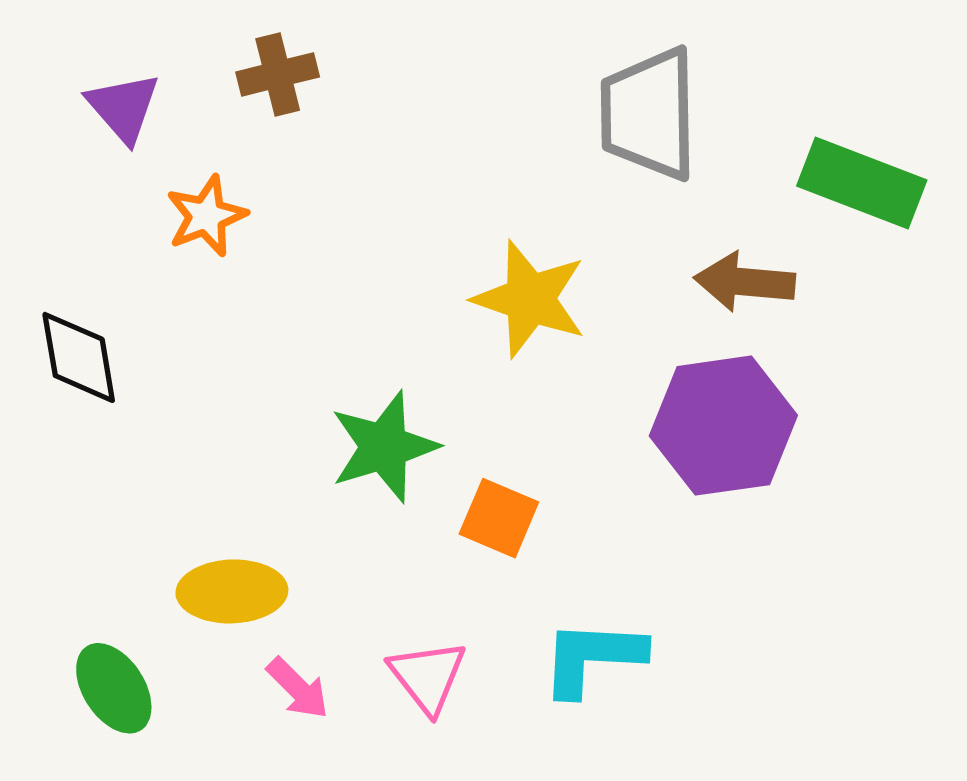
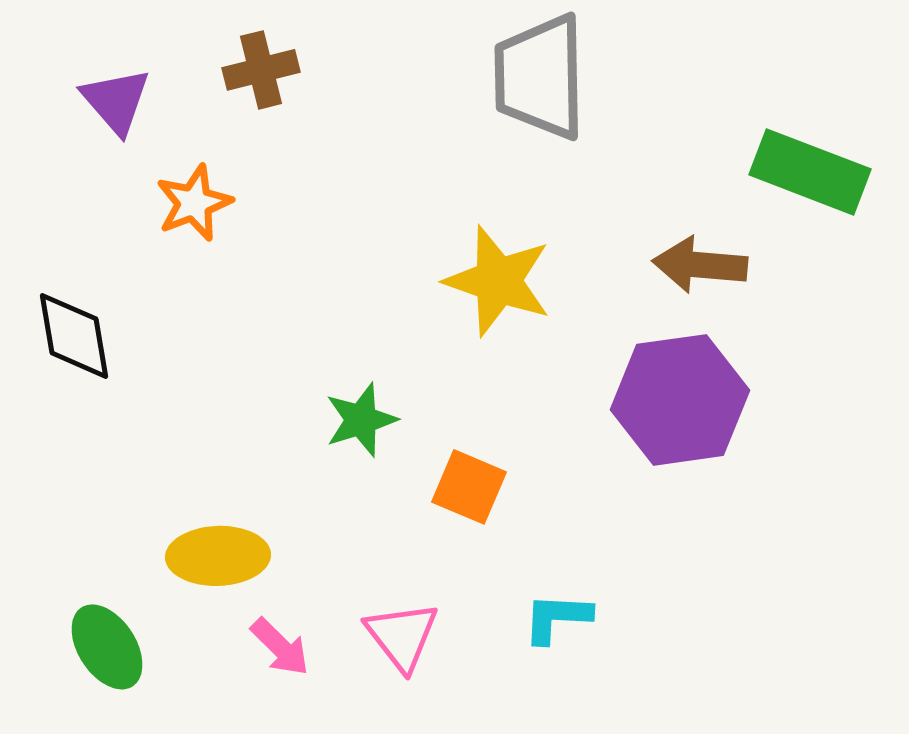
gray trapezoid: (649, 114) -> (540, 77), moved
green star: (384, 447) -> (361, 420), size x0.7
cyan L-shape: (593, 657) -> (557, 618), size x0.7

